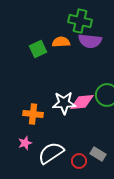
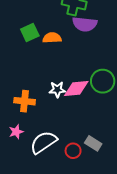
orange semicircle: (61, 42) -> (52, 38), moved
white star: (64, 103) -> (57, 90), size x0.7

